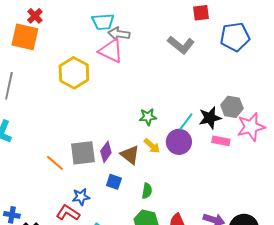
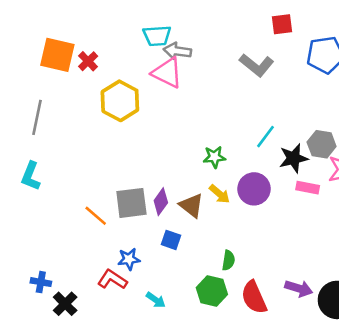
red cross: (35, 16) -> (88, 61), moved
cyan line: (186, 122) -> (265, 137), moved
green semicircle: (147, 191) -> (228, 260), moved

